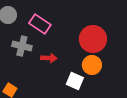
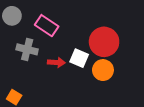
white square: (75, 81) -> (79, 58), moved

